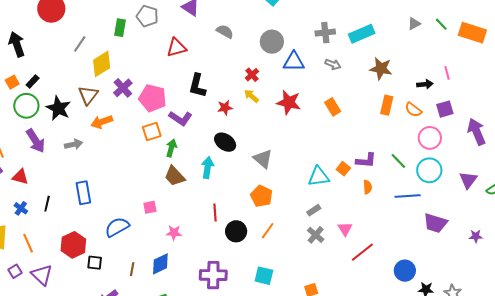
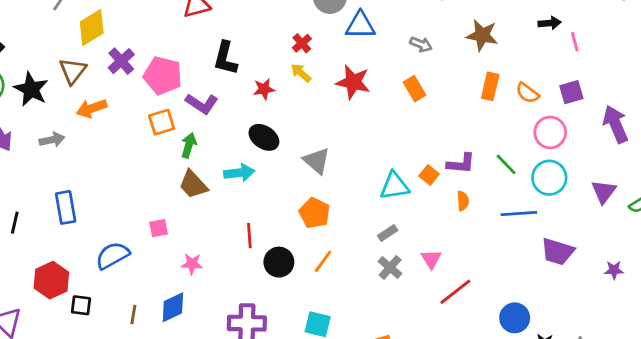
gray arrow: (333, 64) -> (421, 44), moved
black arrow: (425, 84) -> (550, 23), moved
cyan arrow: (208, 168) -> (239, 173), turned 75

